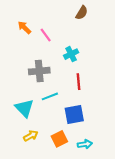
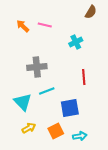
brown semicircle: (82, 13) -> (91, 12), moved
pink line: (46, 35) -> (45, 25), moved, turned -40
cyan cross: (71, 54) -> (76, 42), moved
red line: (78, 82) -> (84, 77), moved

